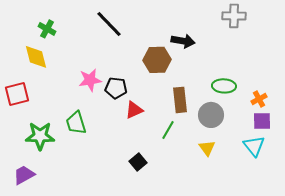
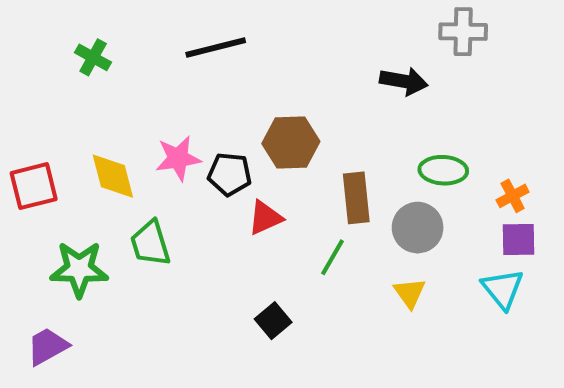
black line: (109, 24) -> (216, 48), turned -60
black arrow: (183, 41) -> (404, 81), moved
yellow diamond: (36, 57) -> (113, 176), moved
brown hexagon: (157, 60) -> (291, 142), moved

